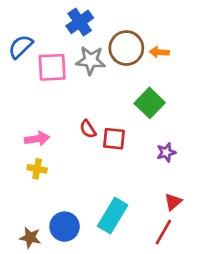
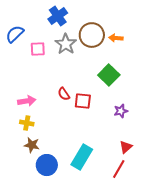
gray star: (91, 60) -> (66, 44), turned 30
pink square: (52, 67) -> (38, 49), size x0.7
brown star: (30, 238) -> (32, 145), moved

